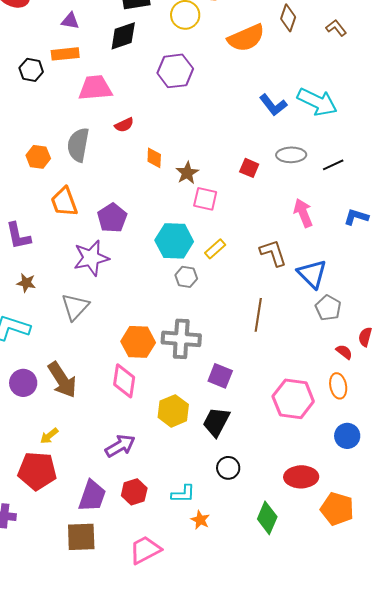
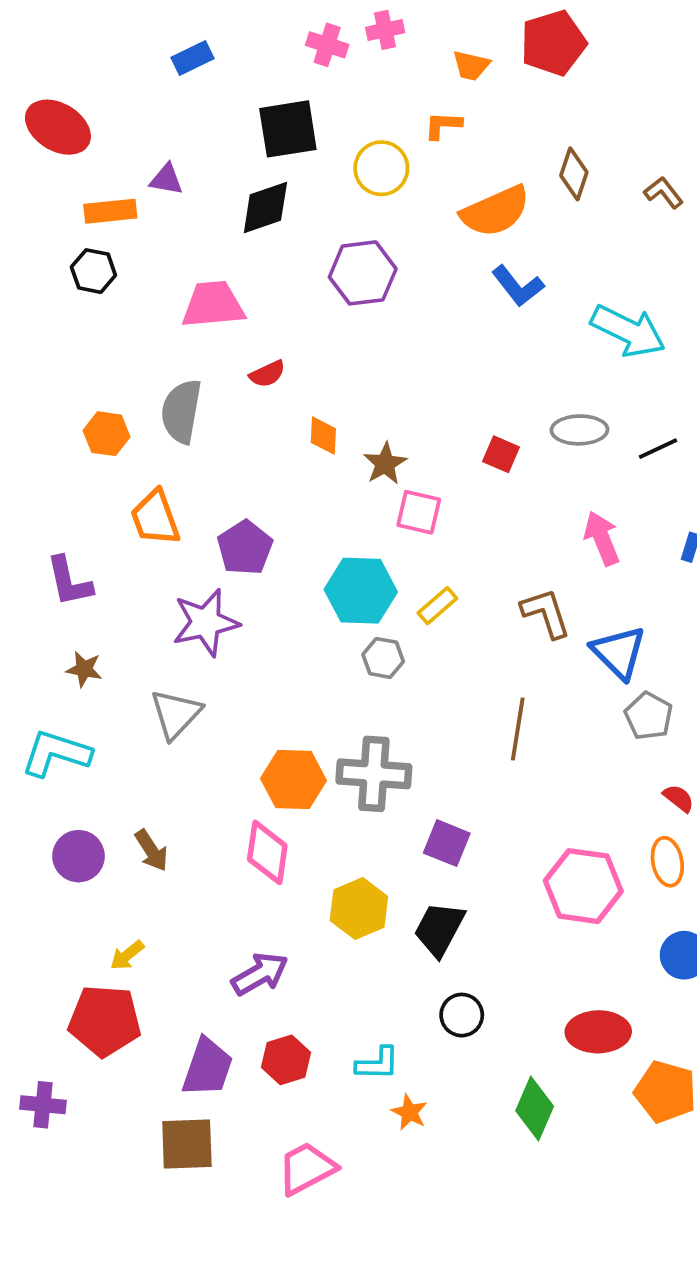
orange rectangle: (65, 54) -> (110, 211), moved
blue L-shape: (273, 105) -> (518, 286), moved
brown arrow: (62, 380) -> (151, 851), size x0.6

